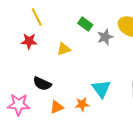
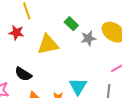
yellow triangle: (64, 49) -> (48, 44), size x1.6

